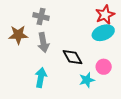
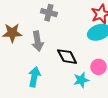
gray cross: (41, 16) -> (49, 13), moved

